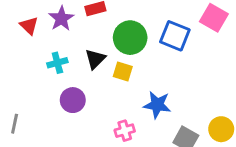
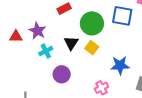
purple star: (61, 19) -> (37, 31), moved
red triangle: (29, 26) -> (16, 36), moved, turned -32
yellow square: (123, 71) -> (92, 48), turned 32

